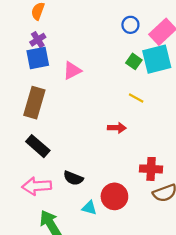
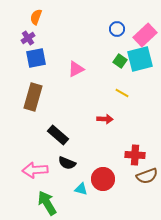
purple cross: (38, 40) -> (28, 38), moved
pink triangle: (72, 71) -> (76, 69), moved
black rectangle: (38, 146) -> (58, 135), moved

